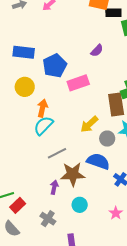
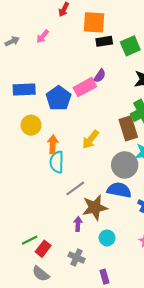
black rectangle: (113, 13) -> (104, 41), moved
pink rectangle: (78, 83) -> (85, 87), moved
yellow arrow: (89, 124) -> (90, 139), moved
cyan semicircle: (43, 126) -> (57, 162), turned -35
gray circle: (107, 139) -> (125, 165), size x1.6

